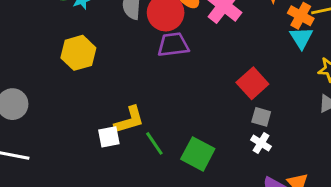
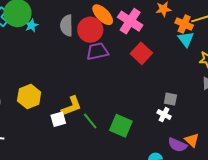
yellow hexagon: (78, 53) -> (29, 96), moved
red square: (252, 83) -> (141, 53), moved
gray square: (261, 117) -> (170, 99), moved

